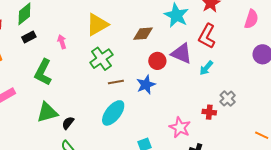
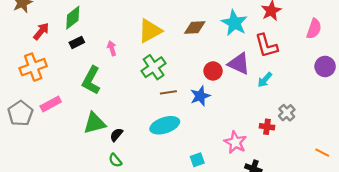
brown diamond: (143, 34) -> (195, 28), moved
red L-shape: (207, 36) -> (266, 46), turned -45
cyan ellipse: (113, 113) -> (165, 125), turned 32

